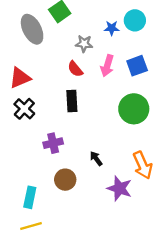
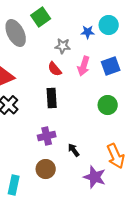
green circle: (134, 109) -> (108, 105), size x0.7
purple cross: (53, 143) -> (47, 136), moved

